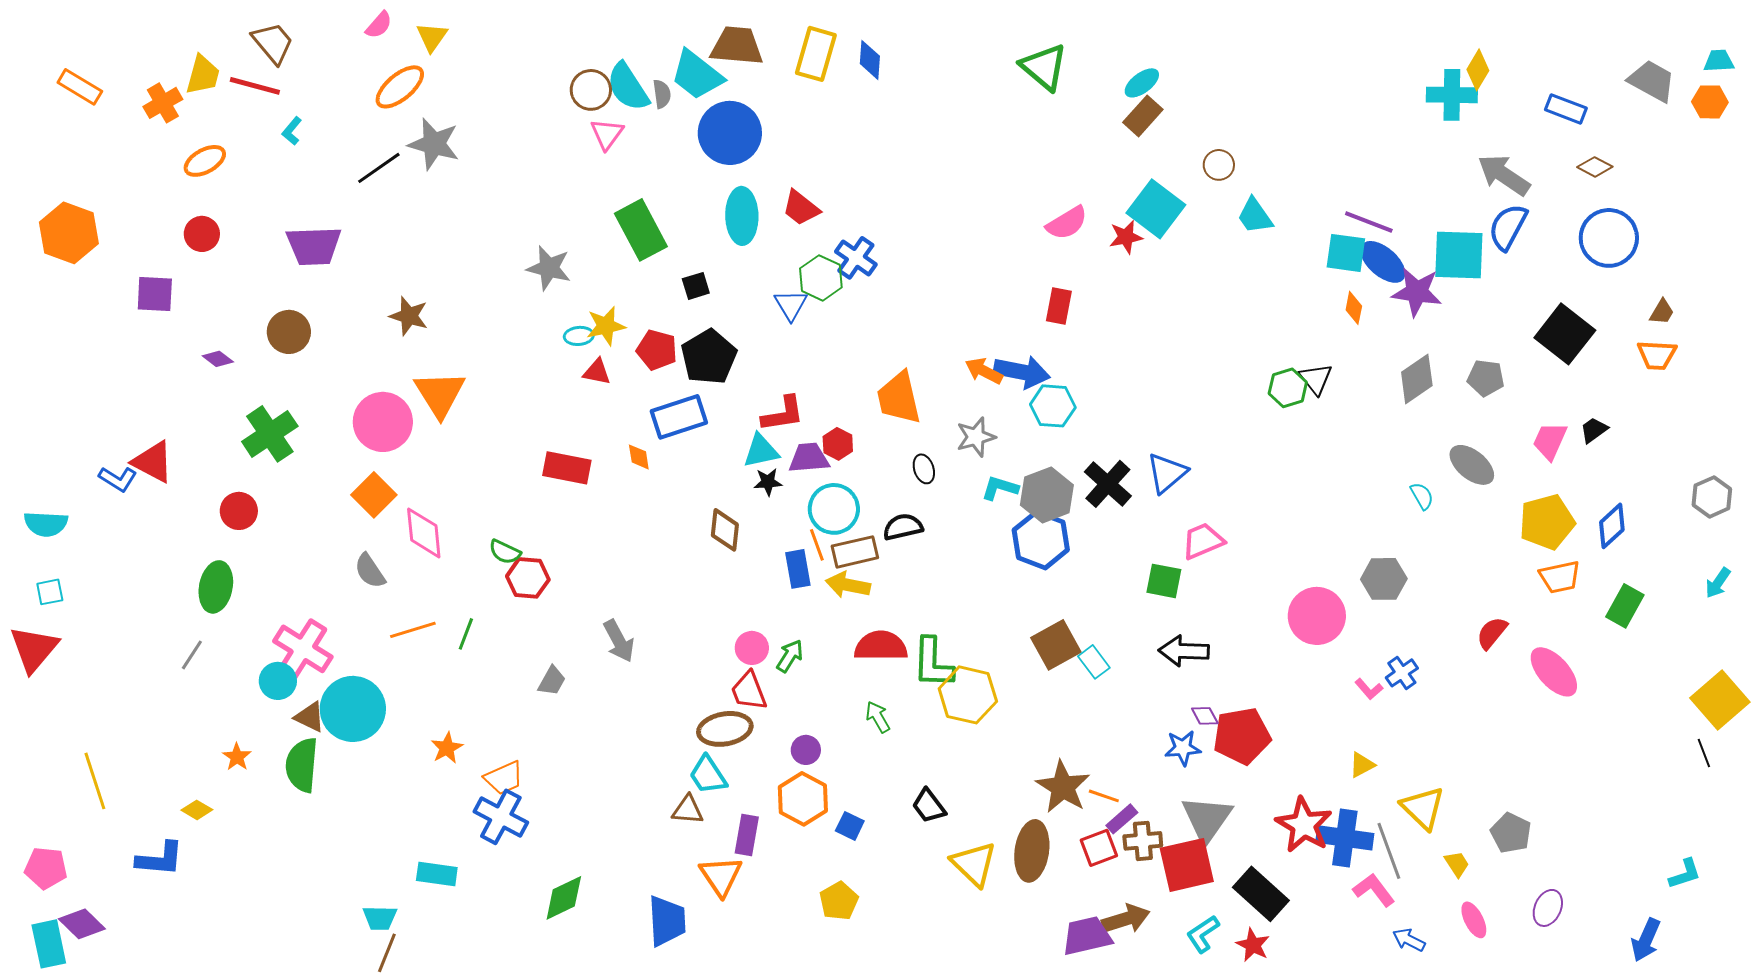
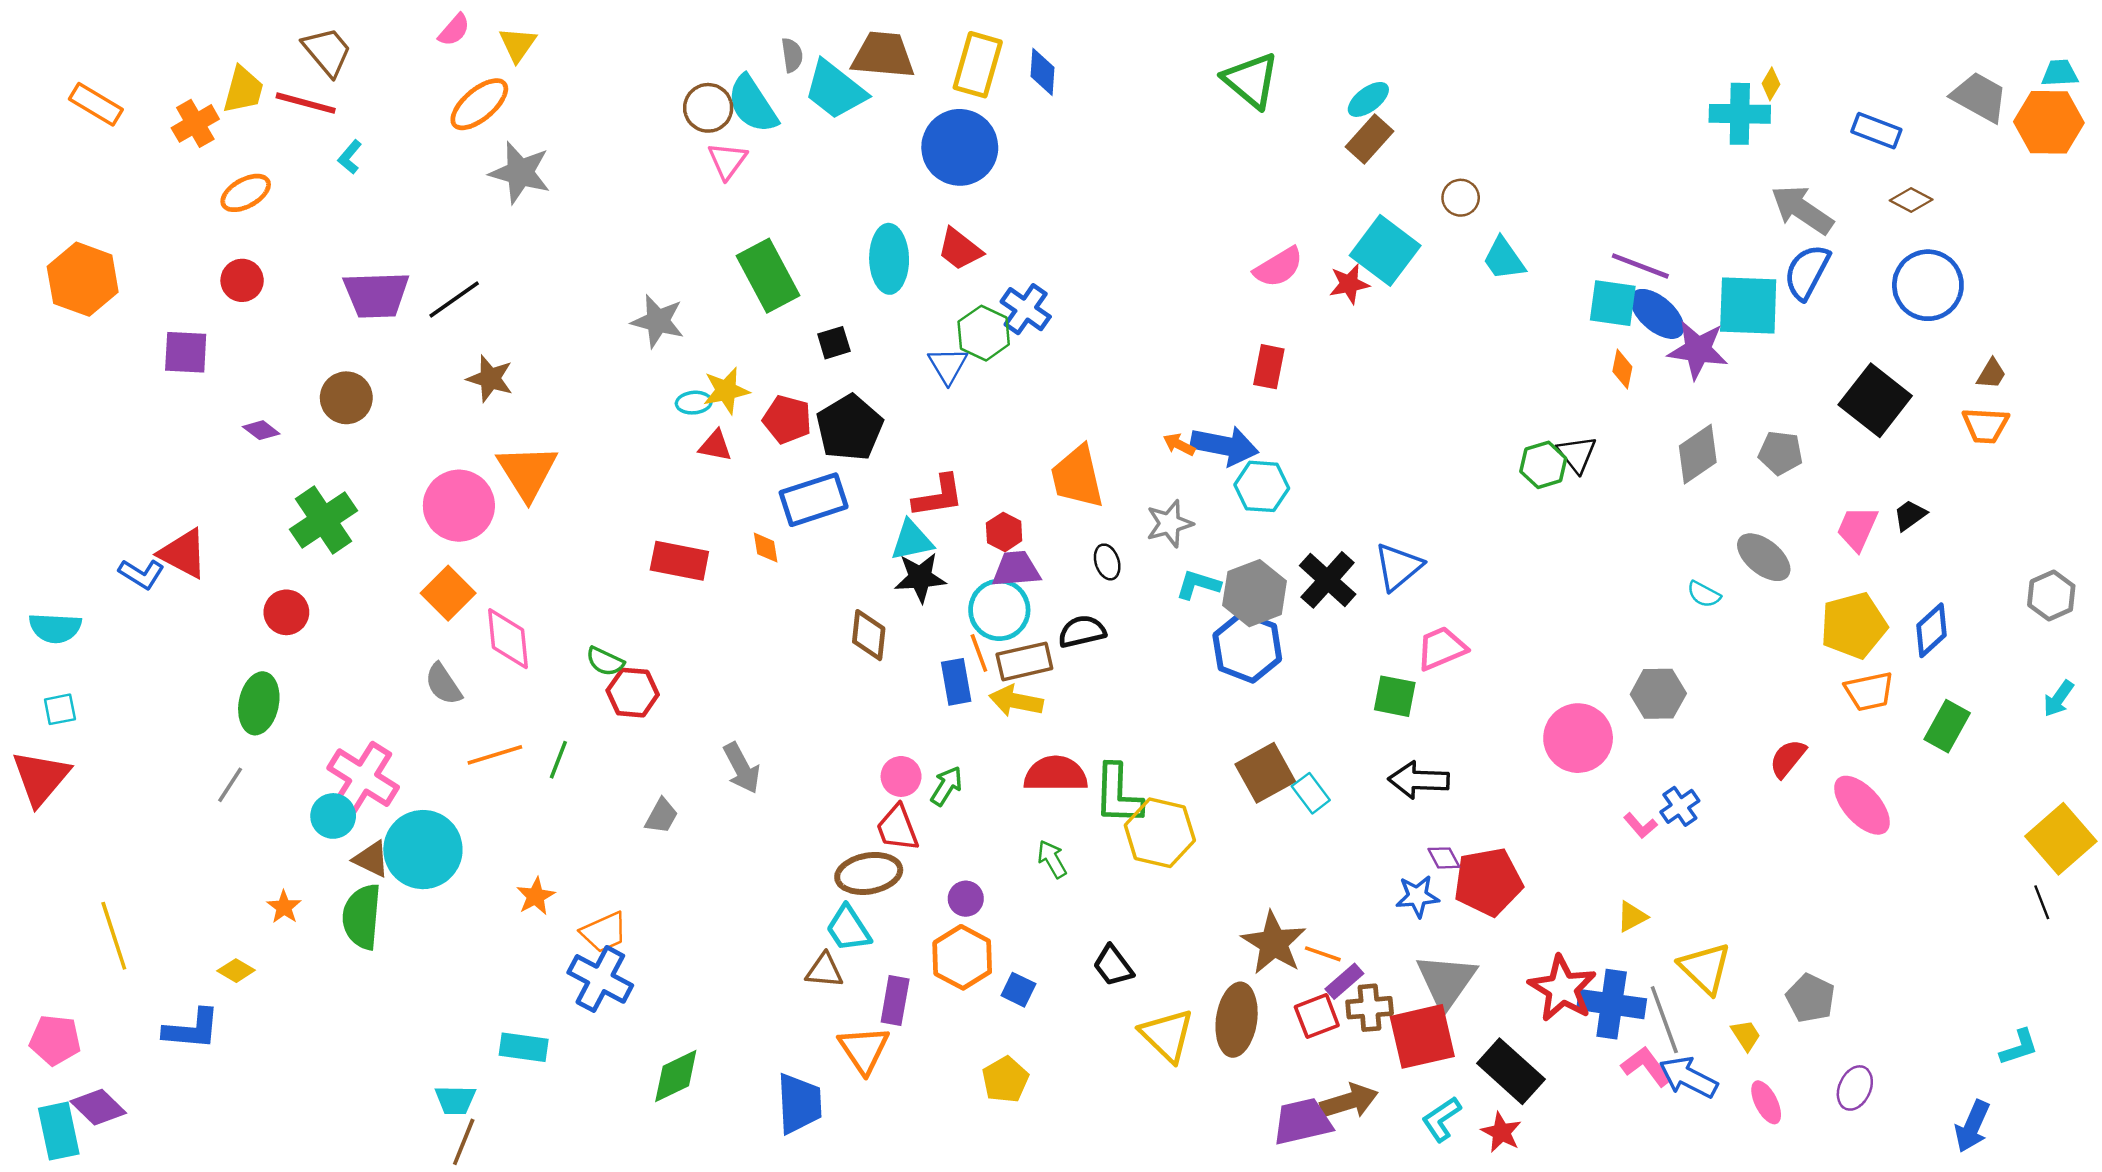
yellow diamond: (1478, 70) -> (1771, 84), size x0.7
gray semicircle: (662, 94) -> (792, 55), moved
orange hexagon: (1710, 102) -> (2049, 122), size x1.6
blue circle: (730, 133) -> (960, 147), moved
black line: (379, 168) -> (454, 300), moved
orange arrow: (984, 371) -> (1179, 445), size x0.7
purple trapezoid: (809, 458) -> (1016, 569), moved
black star: (768, 482) -> (920, 578), size x1.5
cyan semicircle: (1422, 496) -> (1704, 594), turned 148
blue arrow: (1409, 940) -> (1688, 1077), moved, size x1.5

